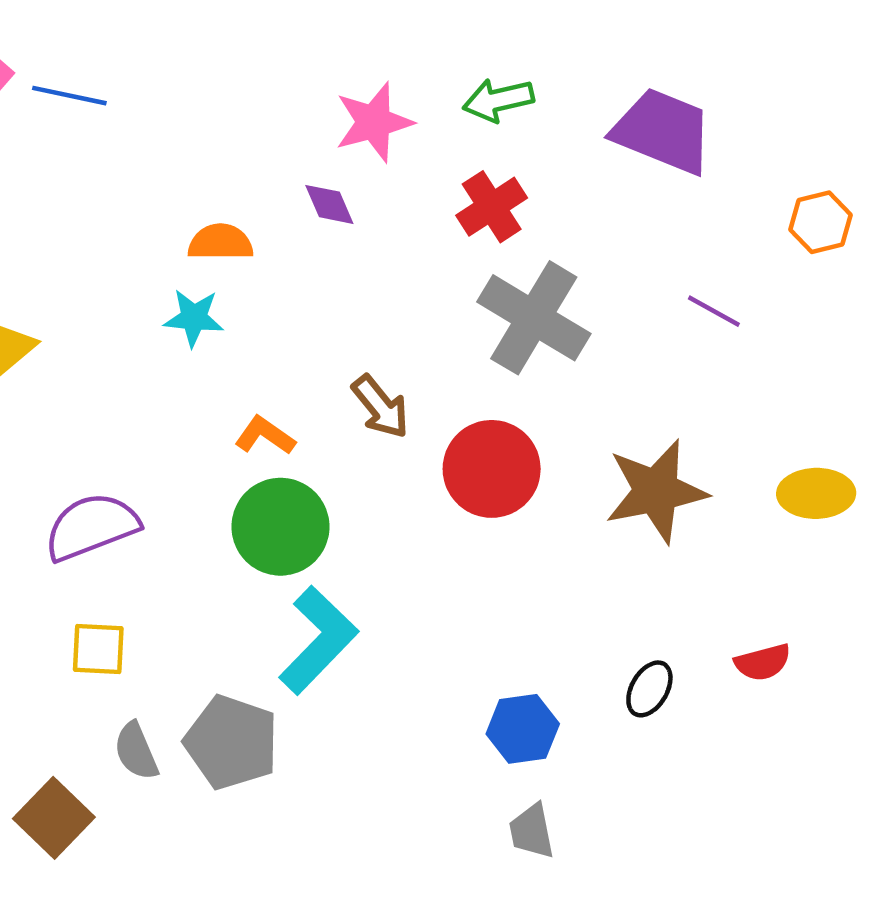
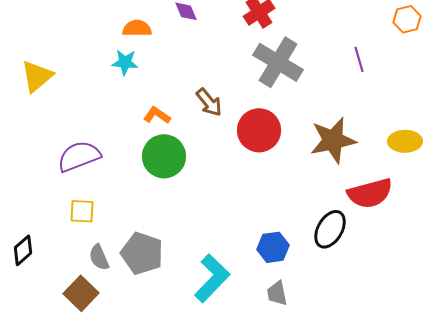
purple line: (714, 311) -> (359, 59), turned 45
cyan L-shape: (318, 640) -> (212, 278), moved
red semicircle: (763, 662) -> (370, 193), moved, size x1.8
black ellipse: (649, 689) -> (330, 229), size x1.5
brown square: (54, 818) -> (81, 293), moved

